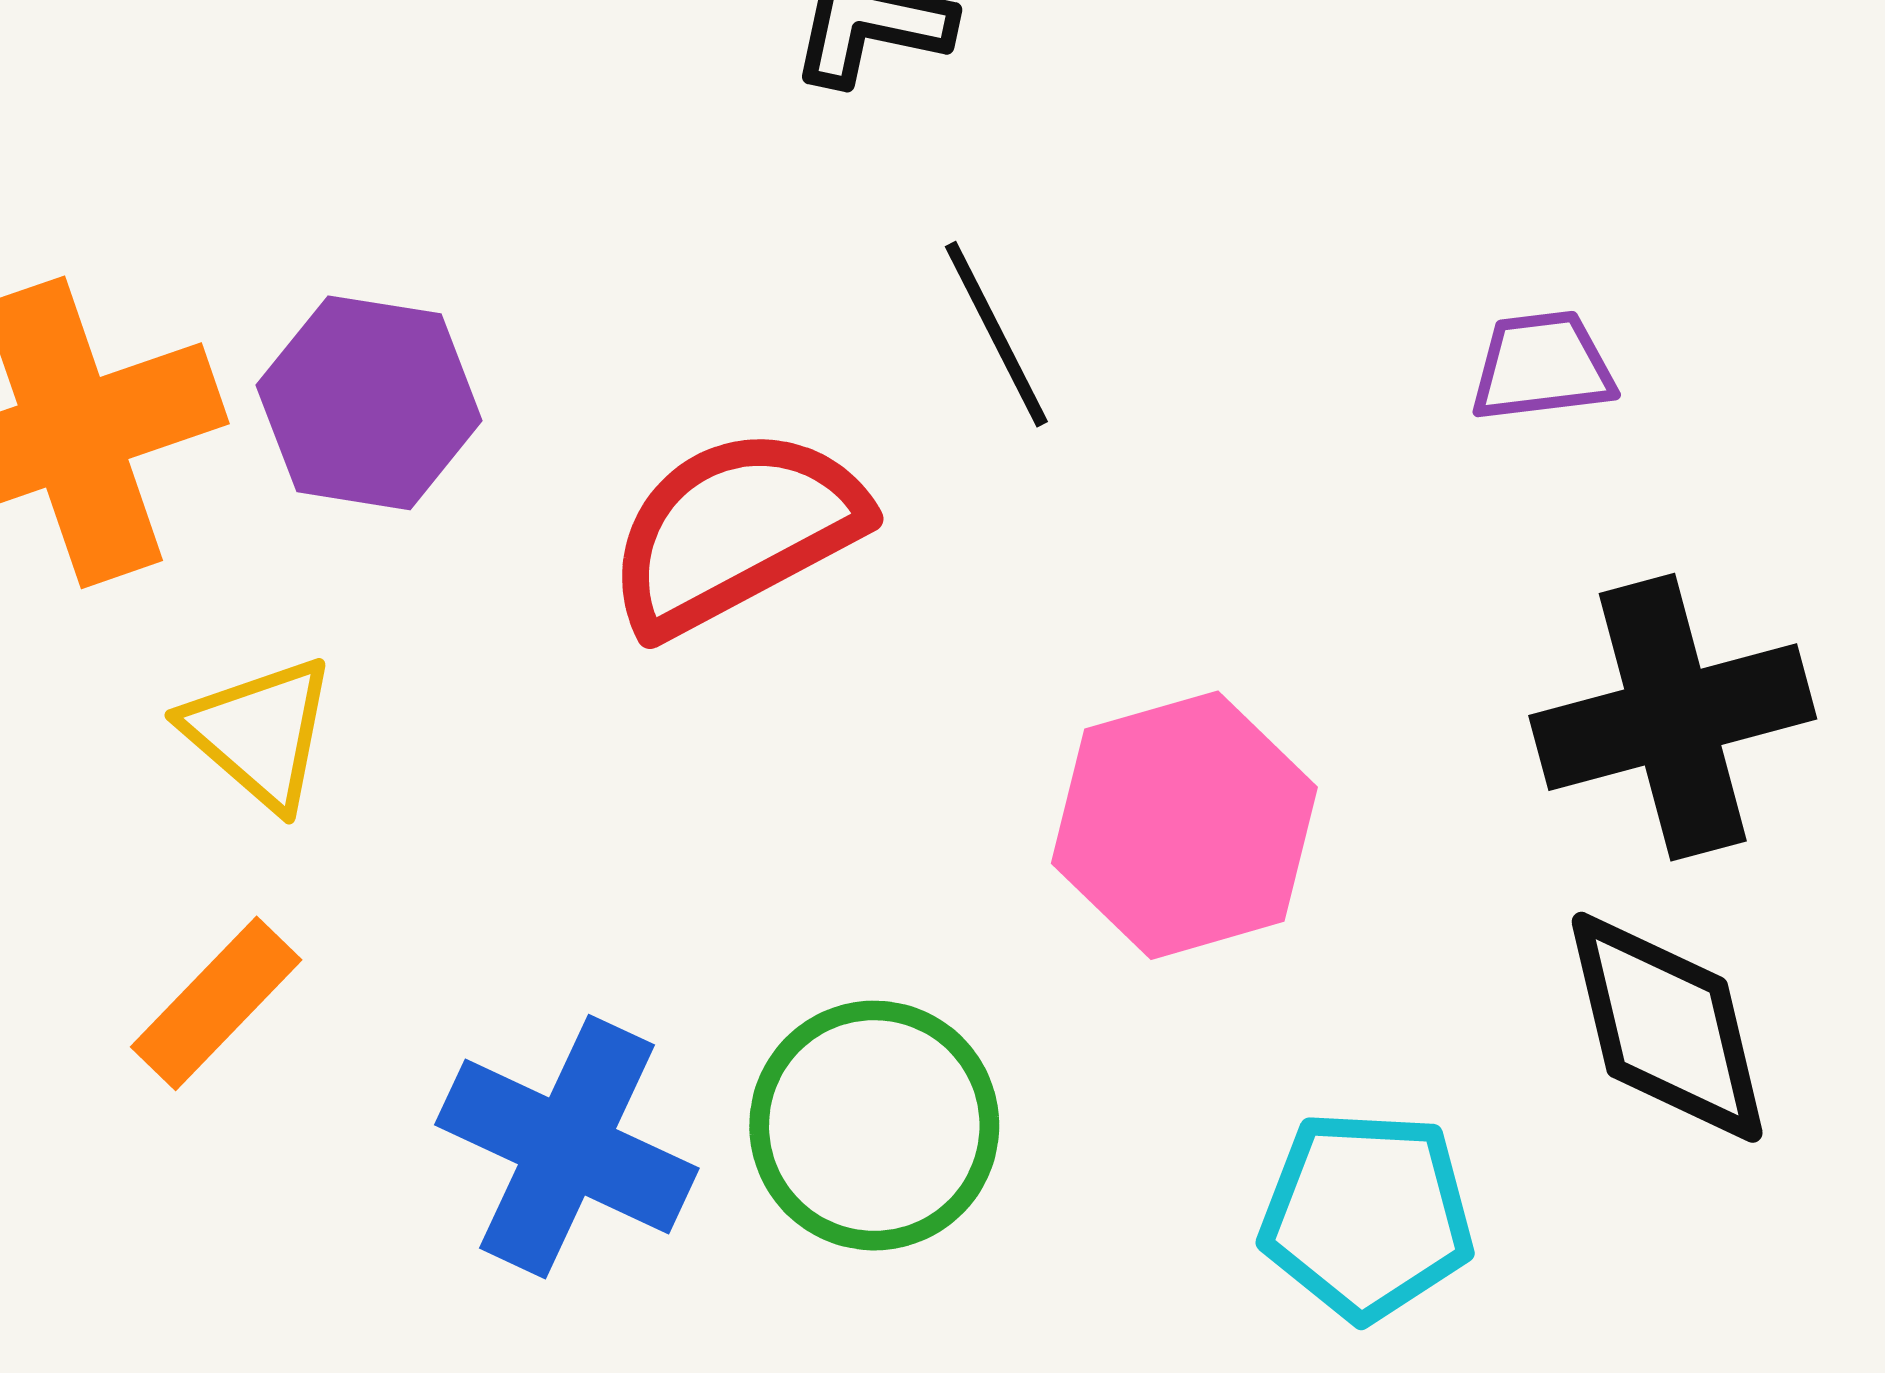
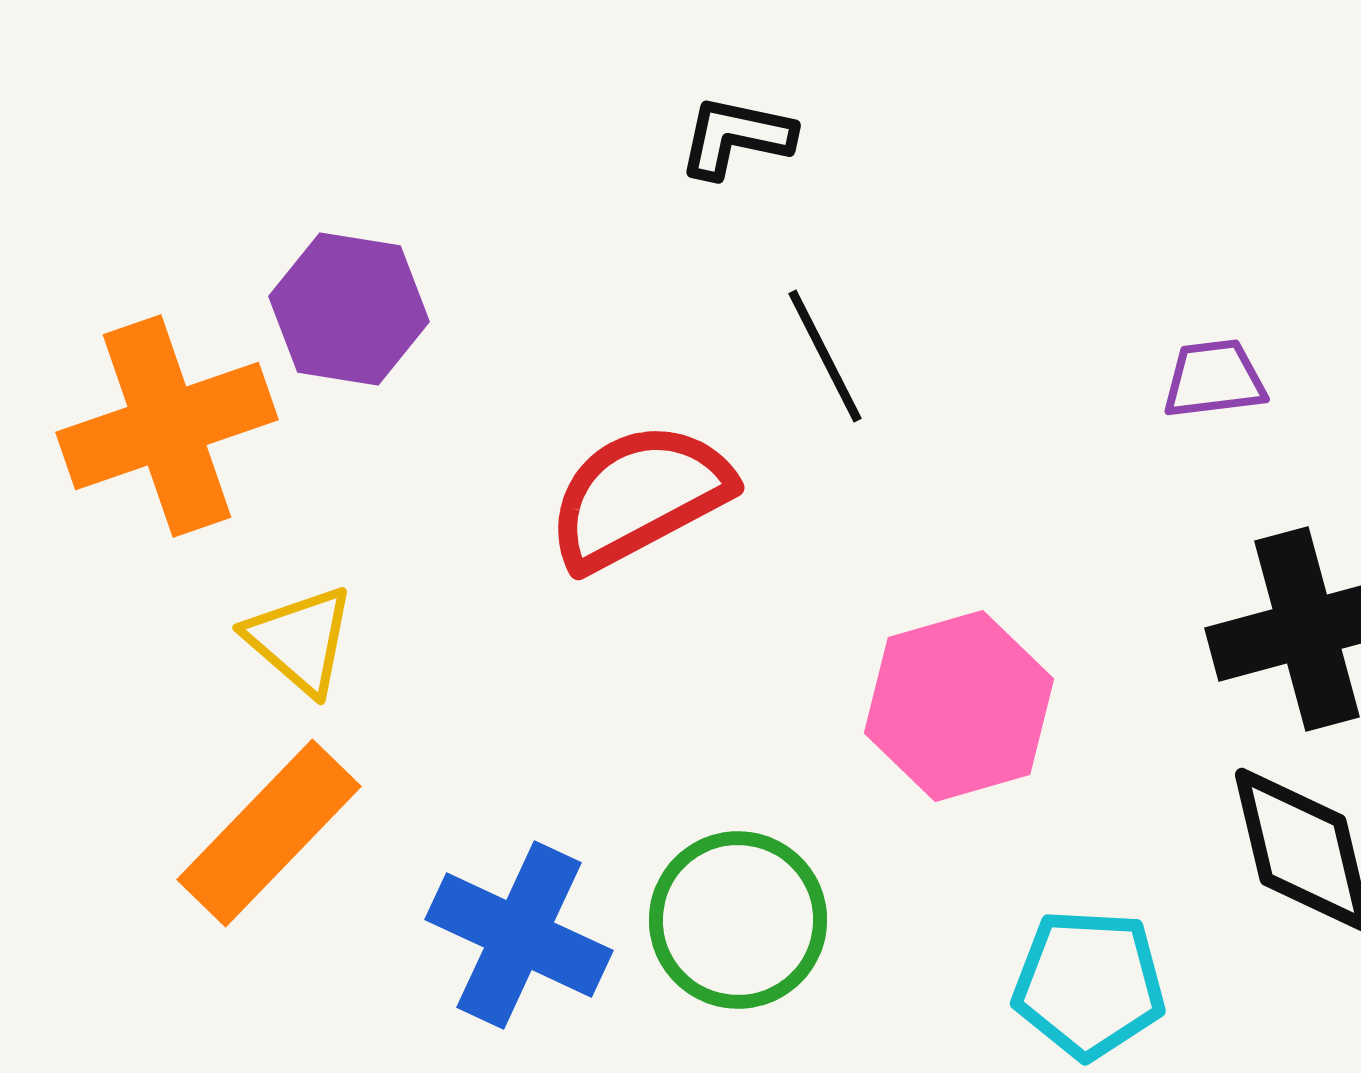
purple hexagon: (369, 403) -> (349, 309), moved
orange rectangle: (216, 1003) -> (269, 833), size x1.5

